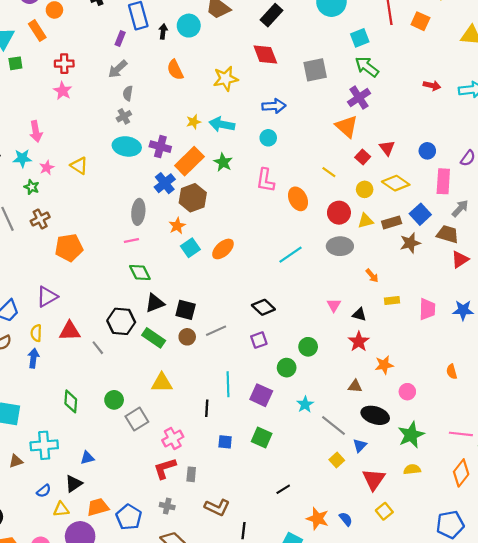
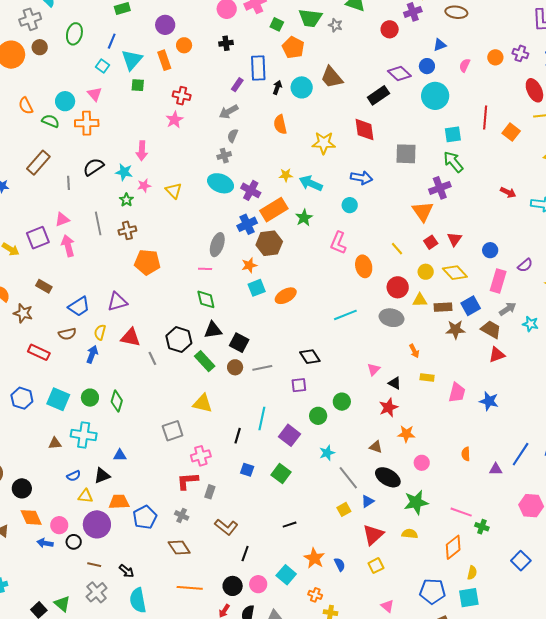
green circle: (114, 400) -> (90, 398), moved

